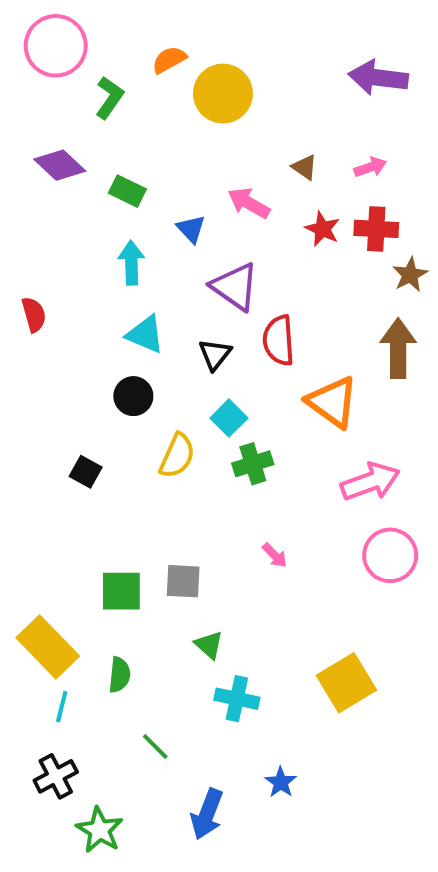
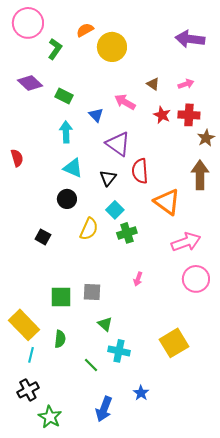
pink arrow: (275, 555) -> (138, 279), turned 64
green line: (155, 746) -> (91, 365), moved

